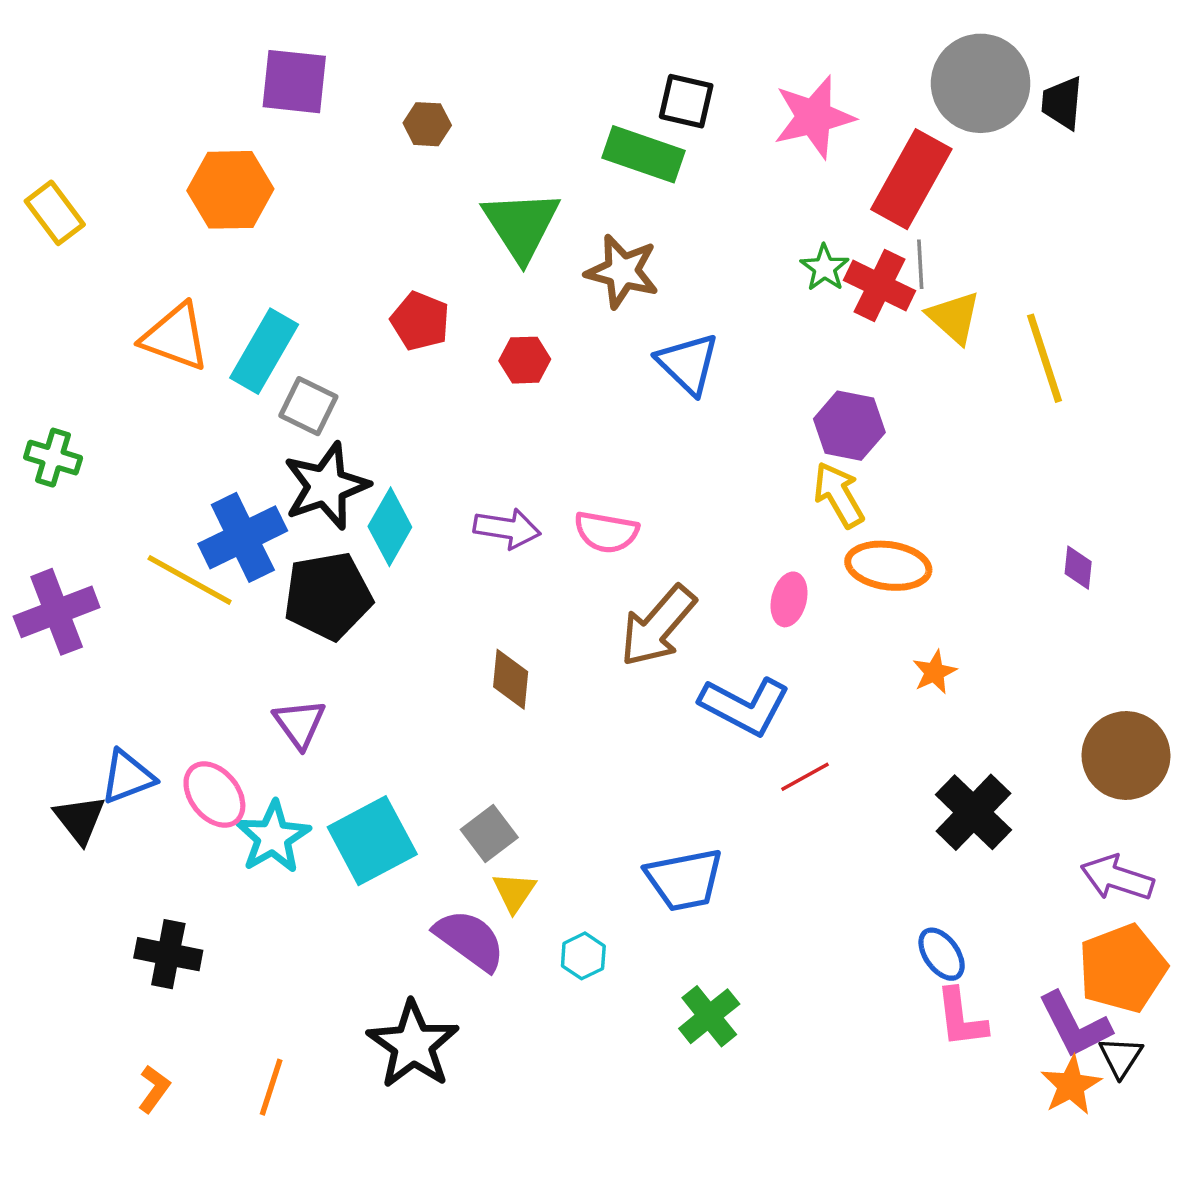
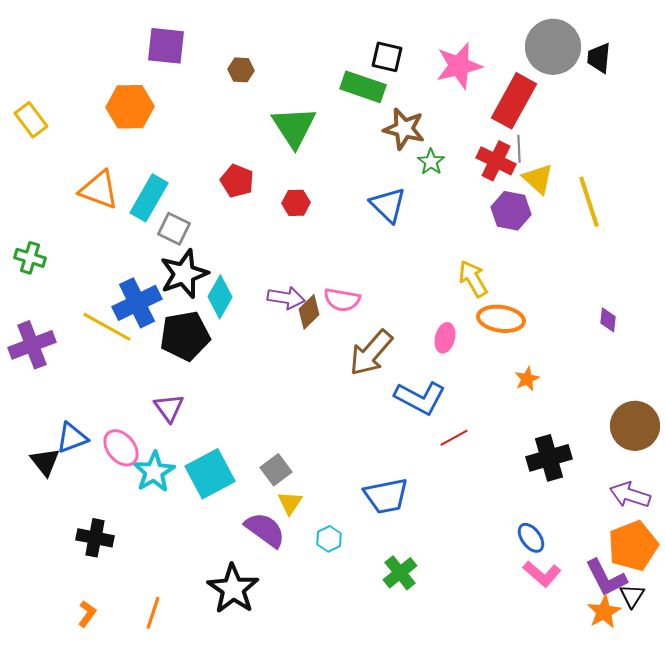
green star: (824, 268) -> (431, 162), moved
brown star: (622, 271) -> (404, 129), moved
purple hexagon: (849, 426) -> (511, 211), moved
brown diamond: (511, 679) -> (309, 312), moved, turned 40
black cross: (973, 812) -> (549, 458), turned 30
pink L-shape: (961, 1018) -> (542, 574), turned -42

